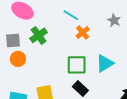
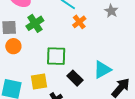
cyan triangle: (105, 63) -> (102, 70), moved
green square: (77, 65) -> (56, 56), moved

